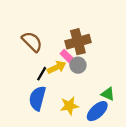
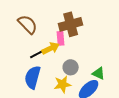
pink rectangle: (67, 57) -> (61, 38), turned 40
gray circle: (78, 65) -> (71, 67), moved
black line: (42, 74) -> (37, 54), turned 32

